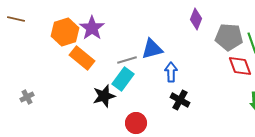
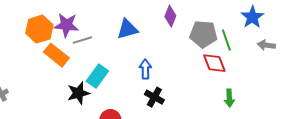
purple star: (92, 28) -> (66, 25), turned -30
blue triangle: (152, 49) -> (127, 29), moved
gray line: (127, 60) -> (82, 40), moved

